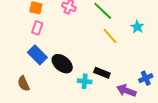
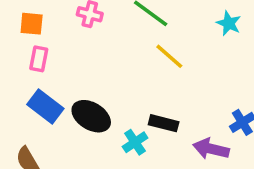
cyan star: (137, 27) -> (229, 23), moved
cyan cross: (85, 81) -> (135, 142), turned -32

